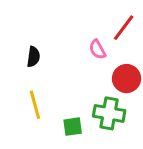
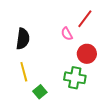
black semicircle: (33, 57) -> (23, 39), size x1.5
green square: (73, 127) -> (40, 92), moved, turned -32

